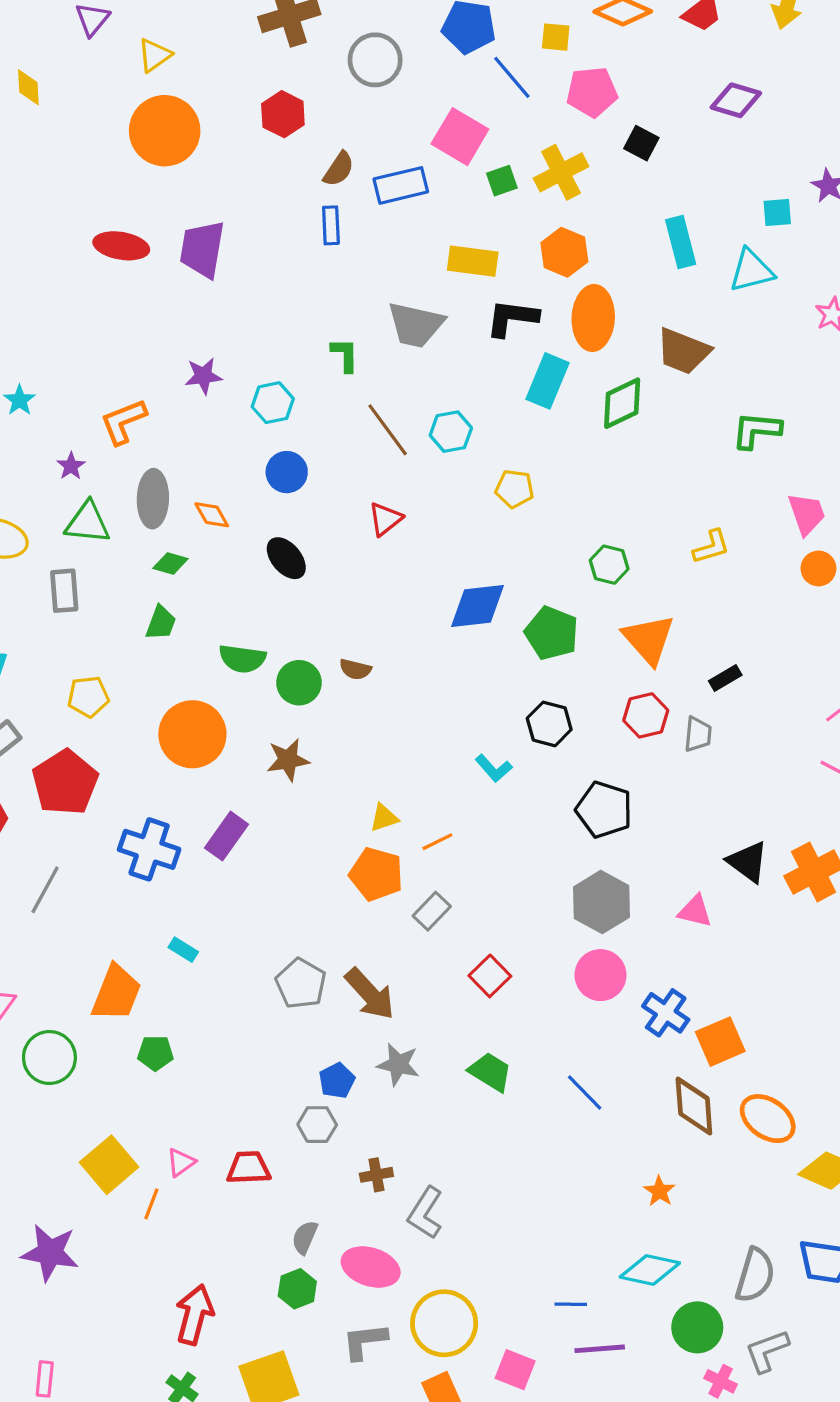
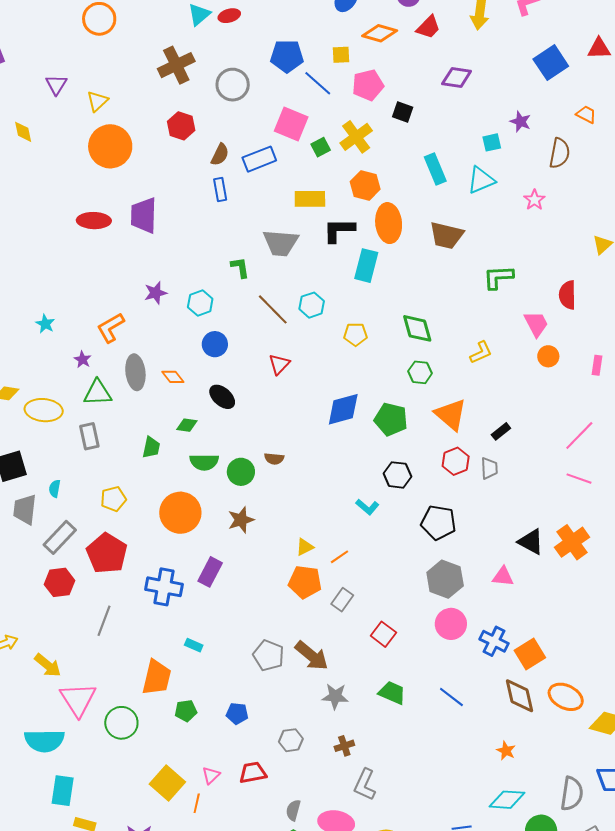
green diamond: (622, 403) -> (417, 328), moved, turned -72
green diamond: (170, 563) -> (187, 425), moved
blue pentagon: (337, 1081) -> (237, 714), moved, turned -30
brown cross: (376, 1175) -> (344, 746), moved

